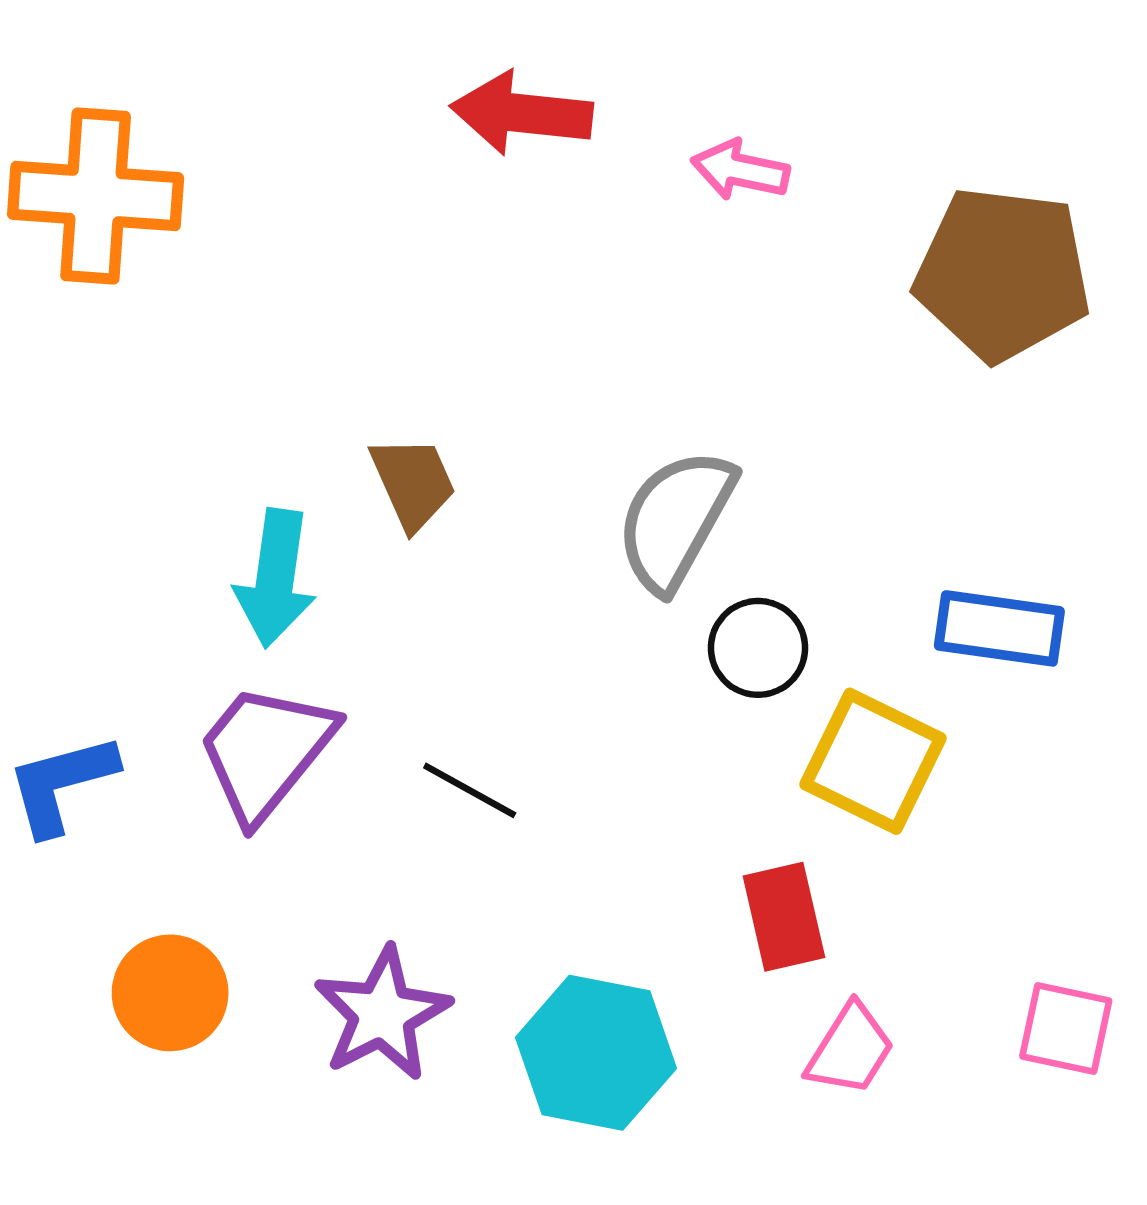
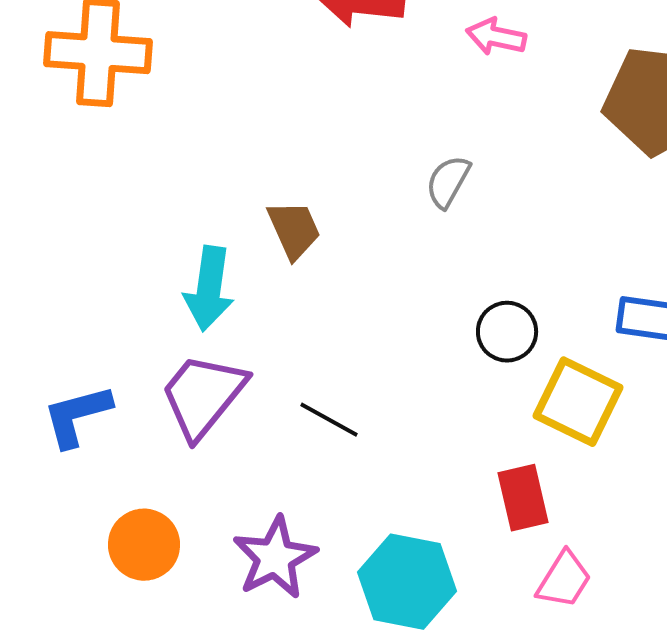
gray semicircle: (675, 520) -> (448, 182), moved, size x0.6

